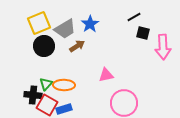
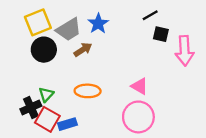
pink triangle: (106, 75) -> (140, 86), moved, turned 42
orange ellipse: (64, 85) -> (88, 91), moved
black cross: (33, 95) -> (31, 108), turned -30

